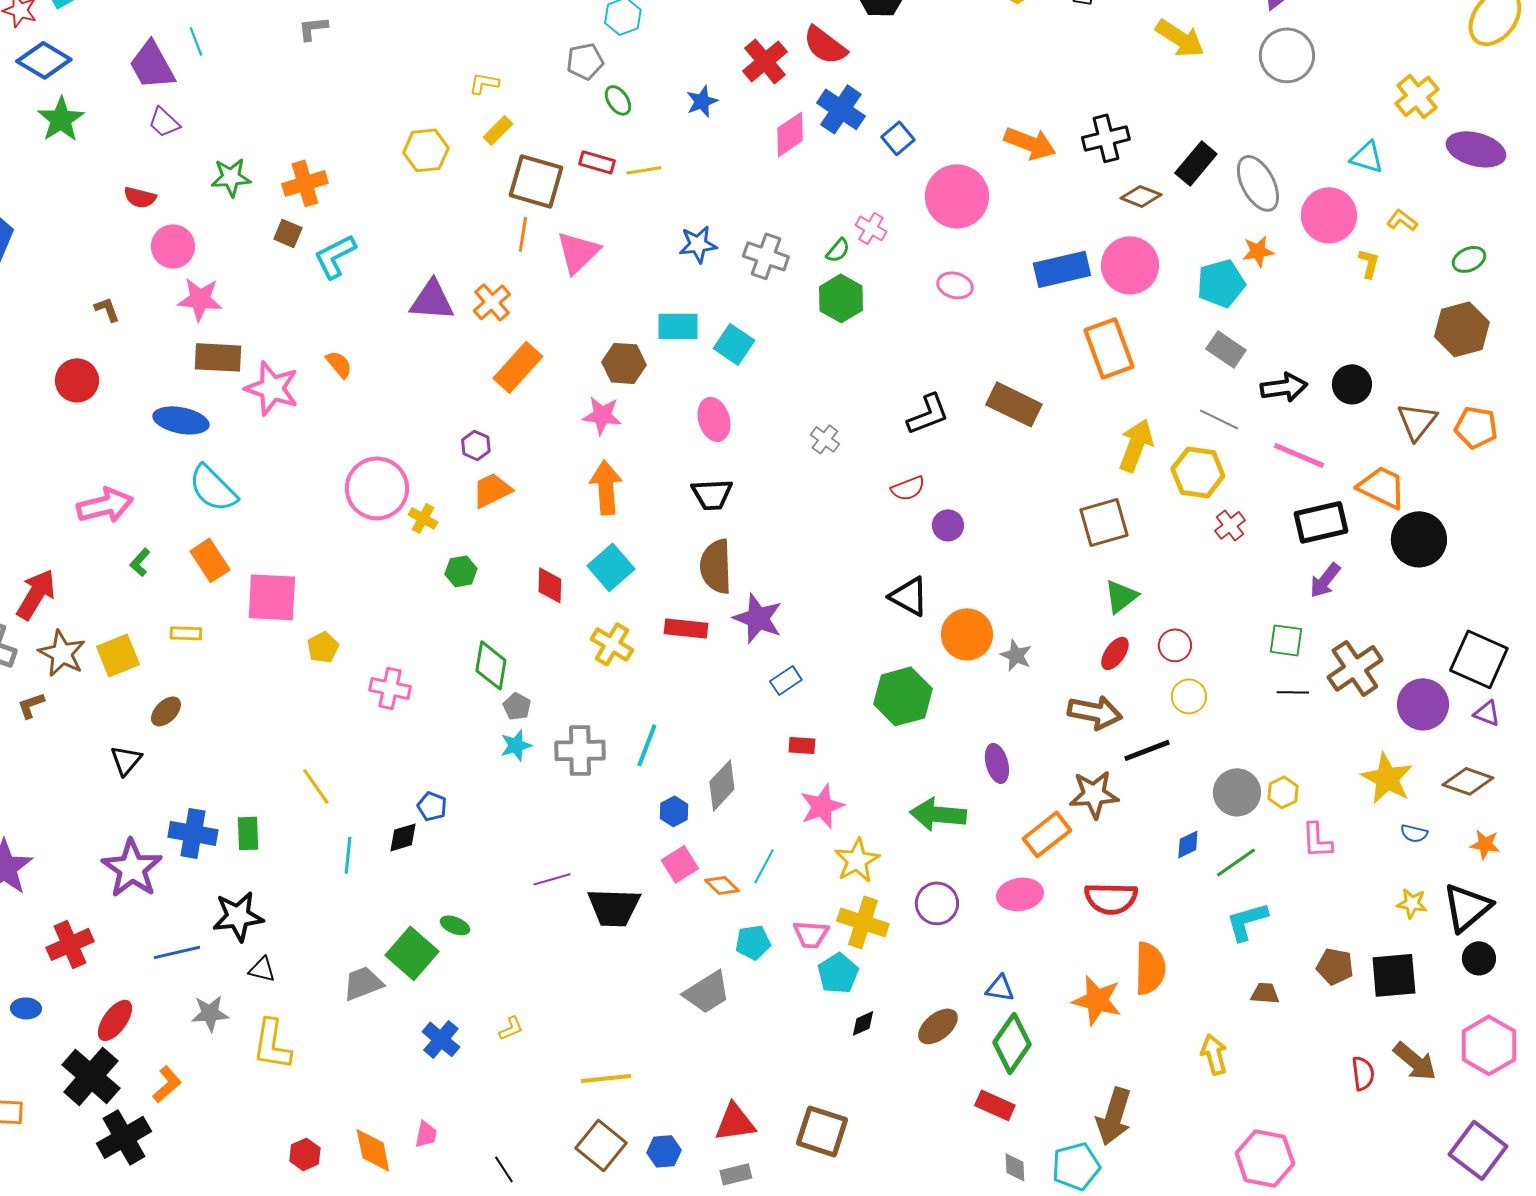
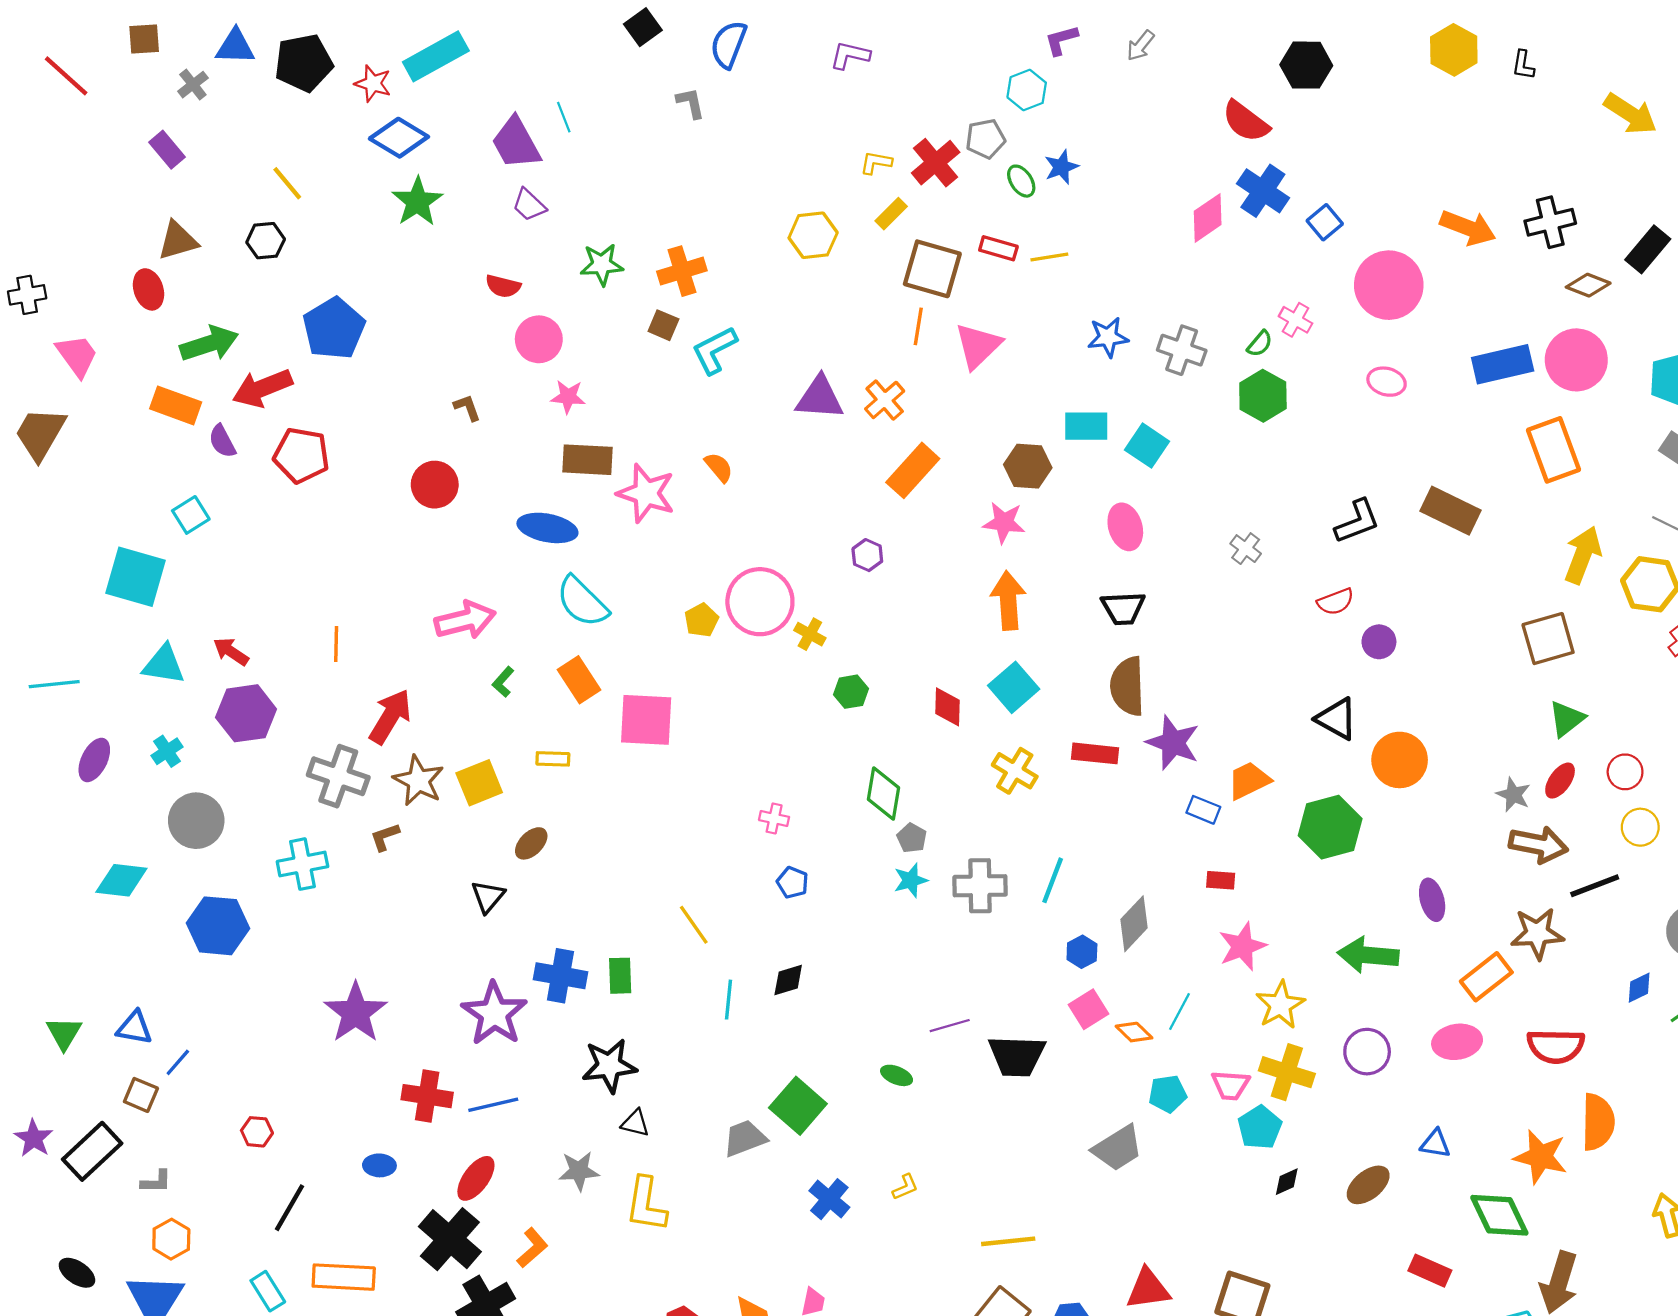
gray L-shape: (313, 28) -> (691, 103), turned 84
red cross: (765, 61) -> (936, 163), moved
blue star: (702, 101) -> (1061, 167), moved
pink star: (200, 299) -> (568, 397), size x0.7
orange trapezoid: (492, 490) -> (1249, 781), moved
yellow pentagon: (323, 647) -> (701, 620), moved
gray star: (1016, 655) -> (1513, 795), moved
blue rectangle: (786, 680) -> (1203, 810), turned 56
pink cross: (390, 688) -> (774, 818), size x0.7
blue pentagon: (432, 806) -> (792, 882), moved
green ellipse: (455, 925) -> (897, 1075), moved
red cross: (70, 944) -> (427, 1096), turned 33
blue line: (177, 952) -> (493, 1105), moved
green diamond: (1012, 1043) -> (1499, 1215), moved, turned -60

